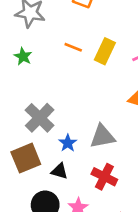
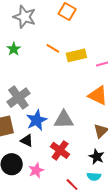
yellow rectangle: (105, 51) -> (76, 55), turned 42
blue star: (68, 143) -> (37, 120), size x1.5

